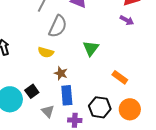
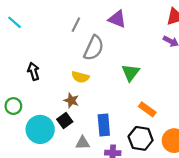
brown star: (61, 73) -> (71, 100), moved
orange rectangle: (120, 77) -> (147, 109), moved
gray triangle: (48, 111) -> (83, 143), turned -48

